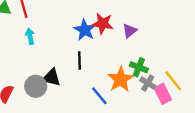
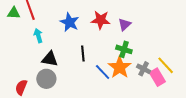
blue star: (85, 30) -> (70, 22), moved
green cross: (139, 67) -> (124, 49), moved
black triangle: (52, 77) -> (50, 59), moved
blue line: (99, 96) -> (103, 72), moved

